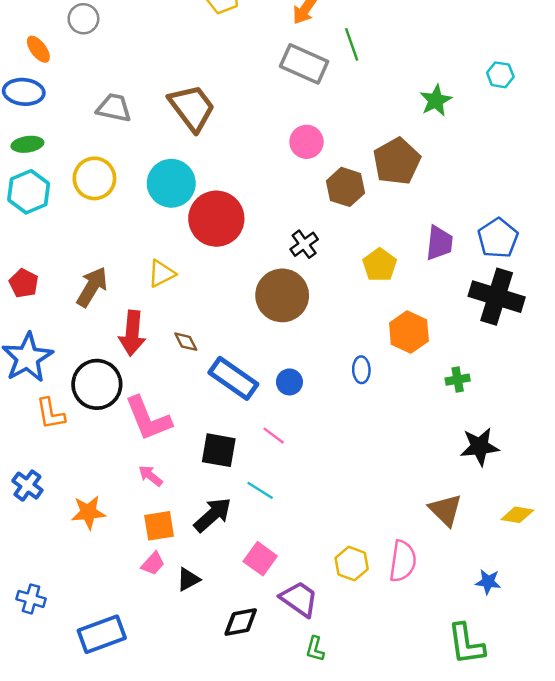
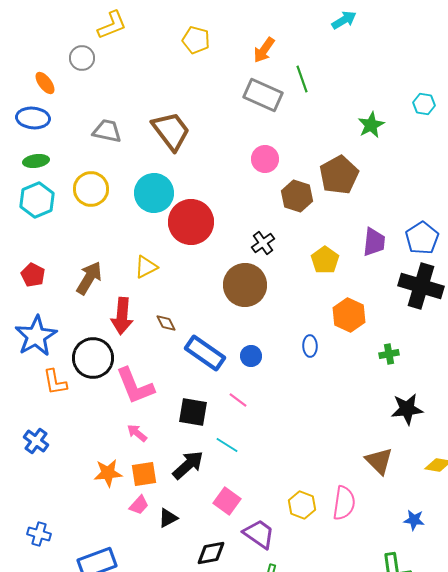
orange star: (88, 512) -> (108, 473), moved

